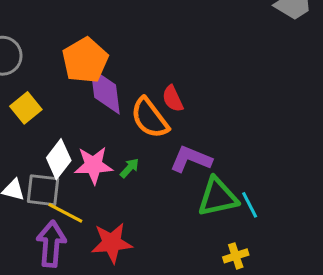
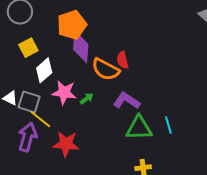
orange semicircle: (150, 118) -> (106, 69), turned -36
white diamond: (59, 159) -> (44, 70), moved
cyan line: (250, 205) -> (168, 125), moved

